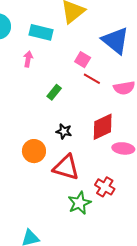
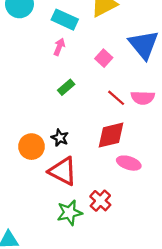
pink arrow: (28, 59) -> (59, 47), moved
red line: (92, 79) -> (116, 98), moved
black star: (64, 131) -> (60, 138), moved

